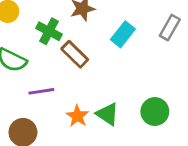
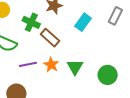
green triangle: (107, 114) -> (75, 67), moved, turned 30
orange star: (77, 116) -> (51, 65), moved

